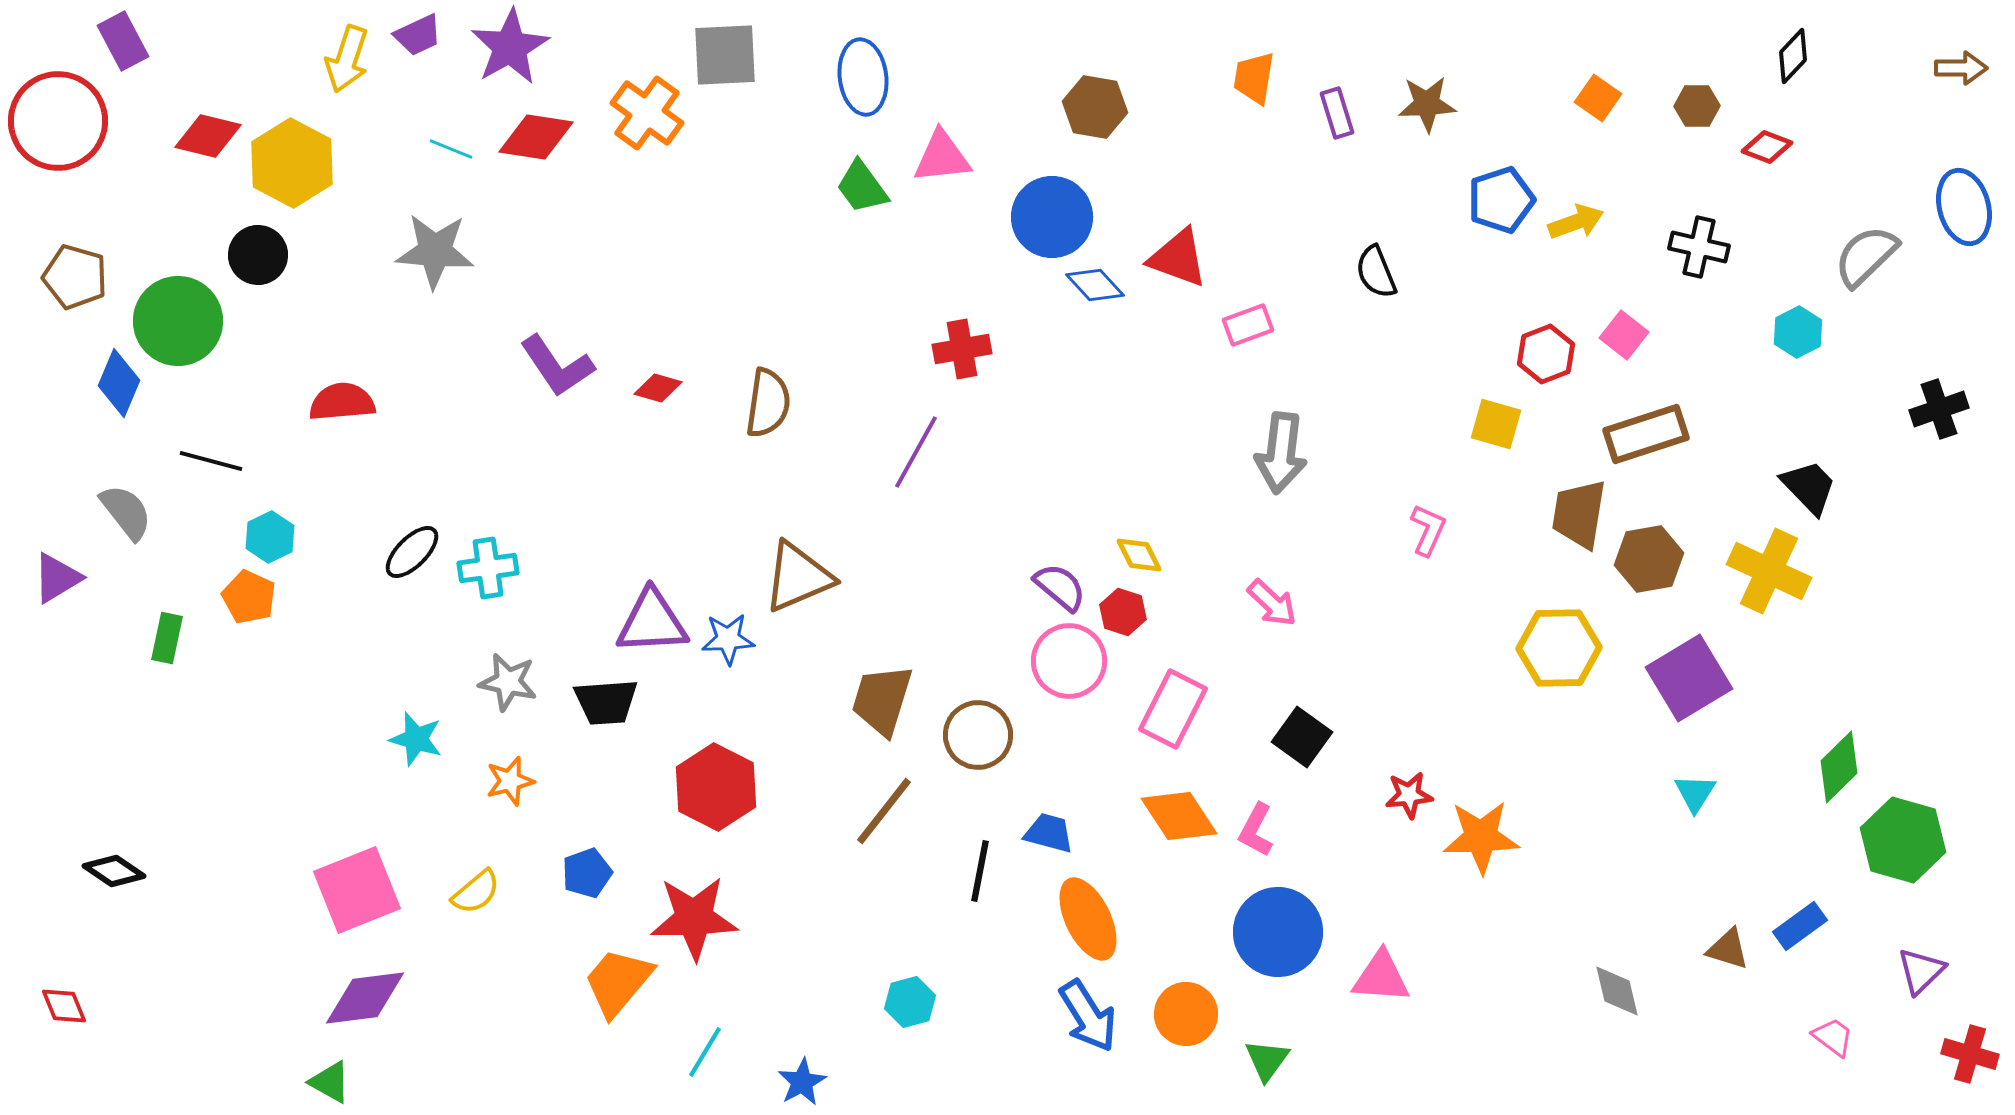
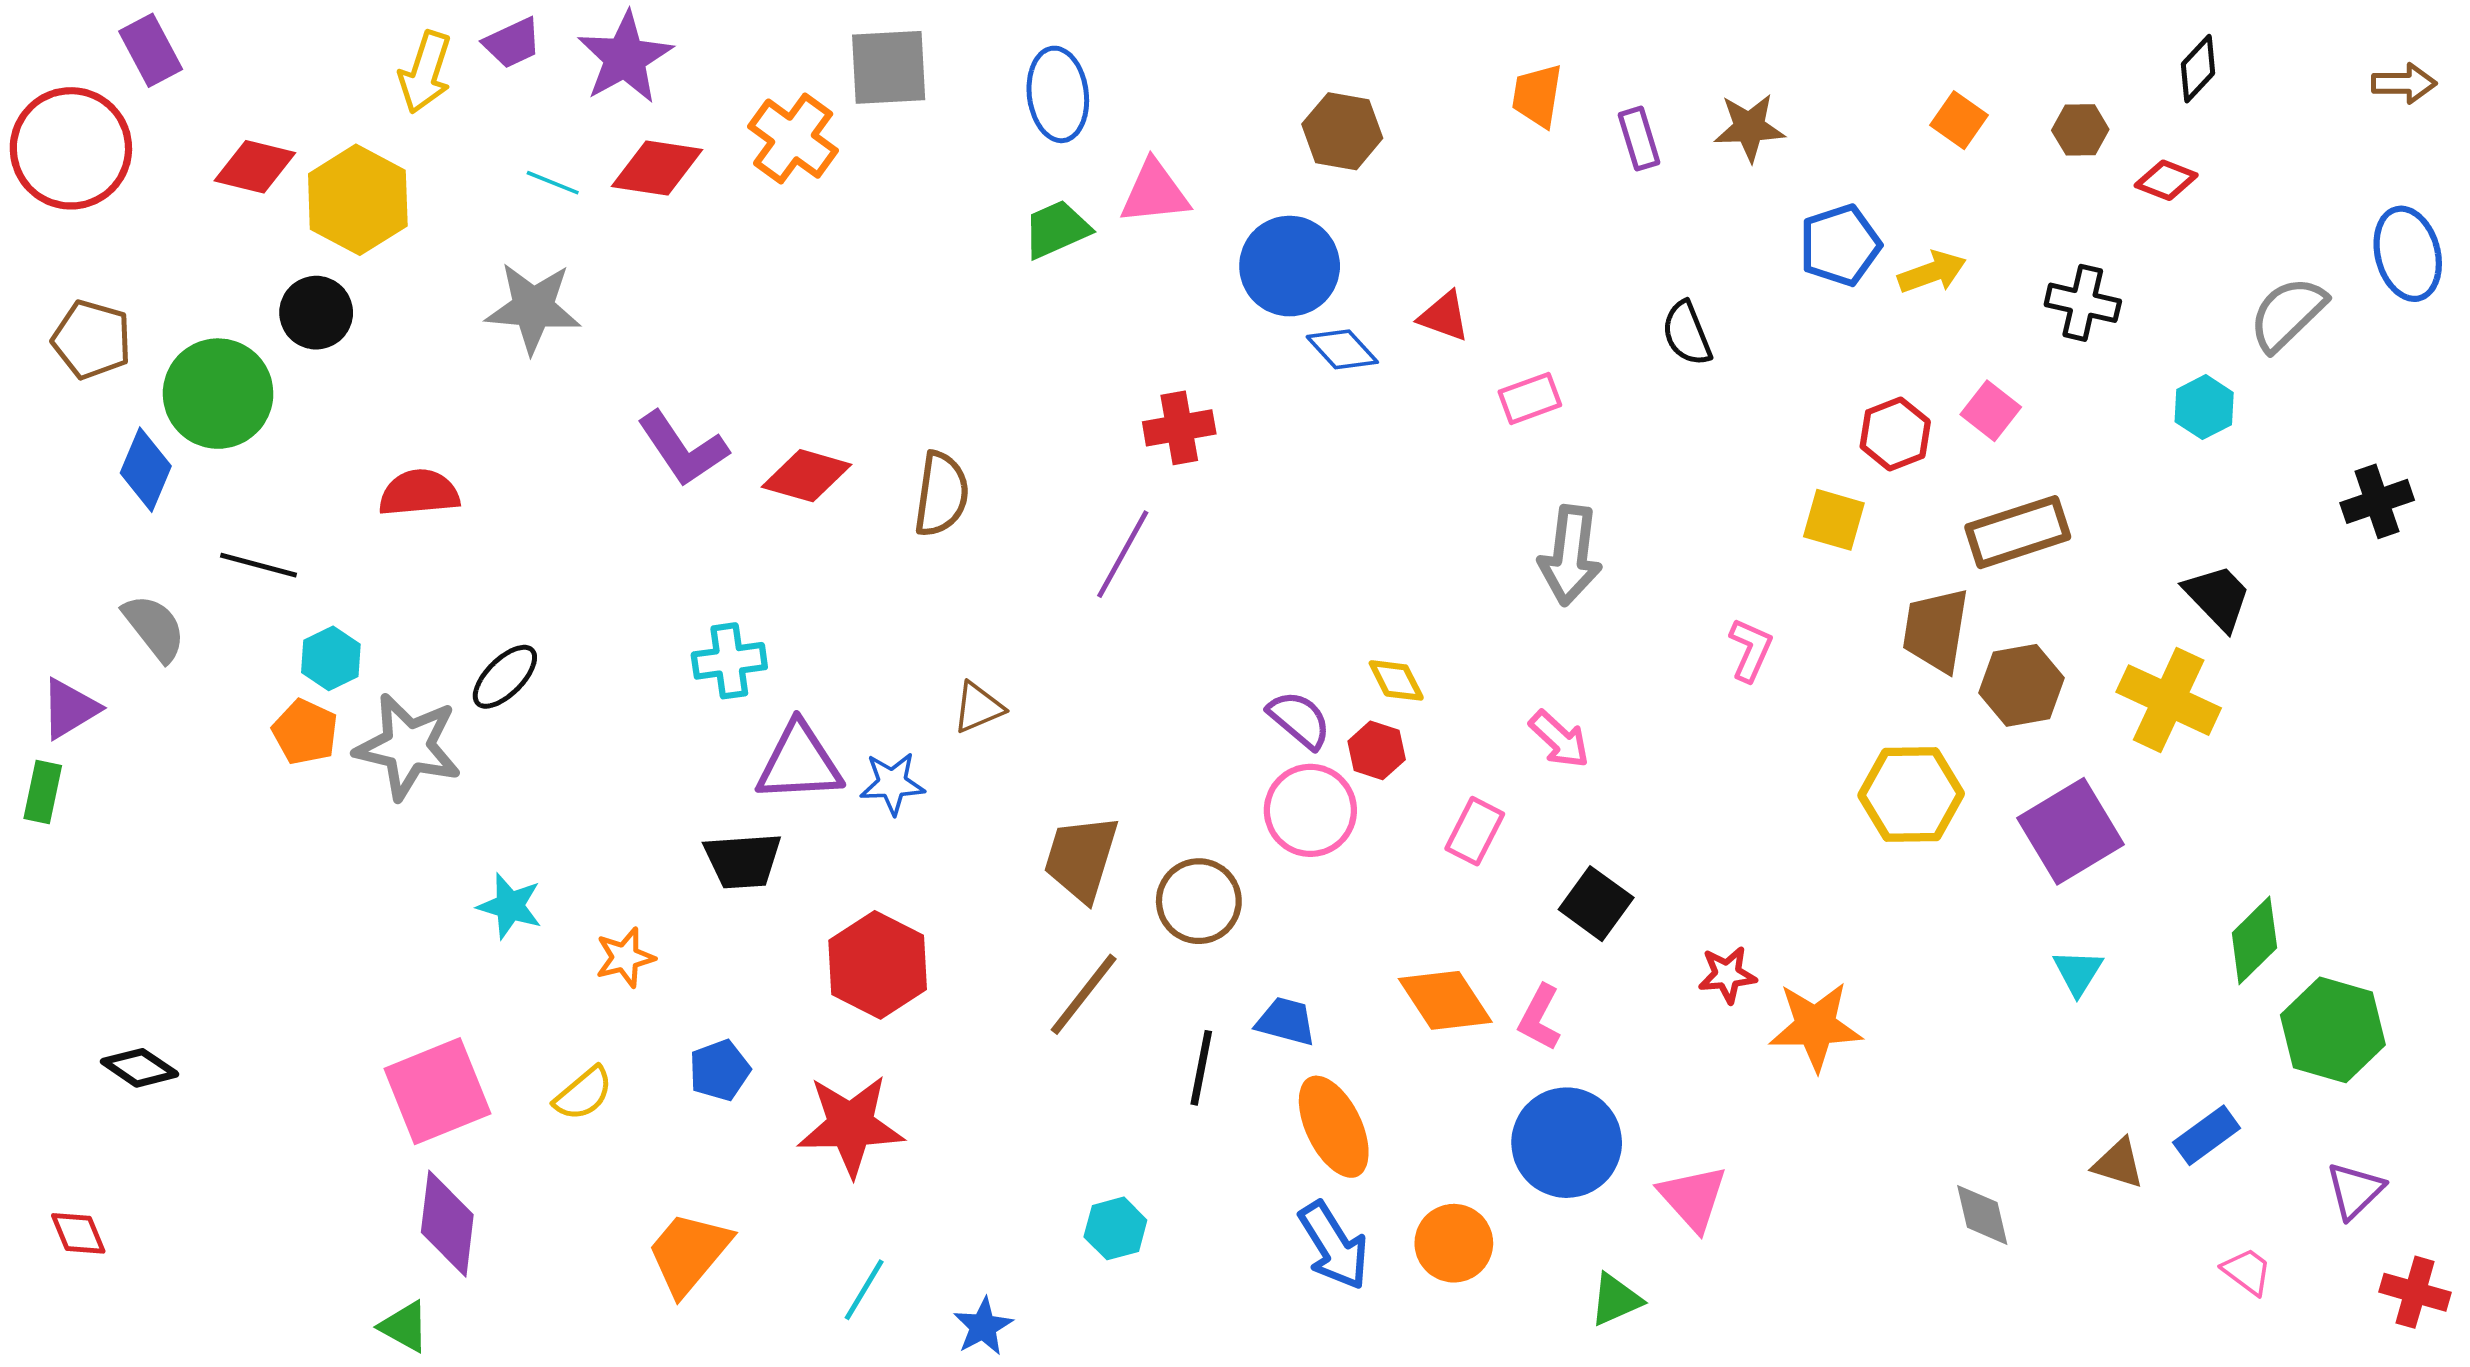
green trapezoid: (862, 187) -> (1057, 229), turned 102
red triangle: (1178, 258) -> (1444, 316), size x0.7
red diamond: (658, 388) -> (807, 476), size x1.5
cyan cross: (488, 568) -> (729, 661), moved
brown triangle: (798, 577) -> (978, 707), size x0.6
green rectangle: (167, 638) -> (43, 792), moved
gray star: (508, 682) -> (408, 747), moved, size x1.5
pink rectangle: (1173, 709) -> (1475, 831), moved, size x0.7
pink triangle: (1381, 977) -> (1693, 1198), turned 44
orange trapezoid: (618, 982) -> (689, 1253), moved
purple diamond: (365, 998) -> (447, 1224), turned -76
green triangle: (1267, 1060) -> (1616, 1300), moved, turned 30

